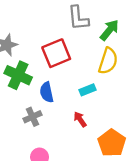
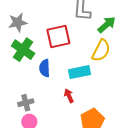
cyan rectangle: (88, 90) -> (80, 72), size x1.5
gray cross: (32, 117) -> (26, 103), moved

